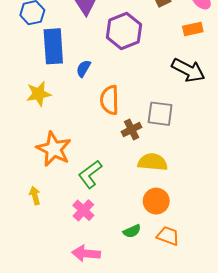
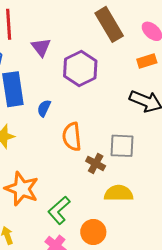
brown cross: (132, 129) -> (96, 163), turned -30
orange circle: (156, 201) -> (93, 232), moved

